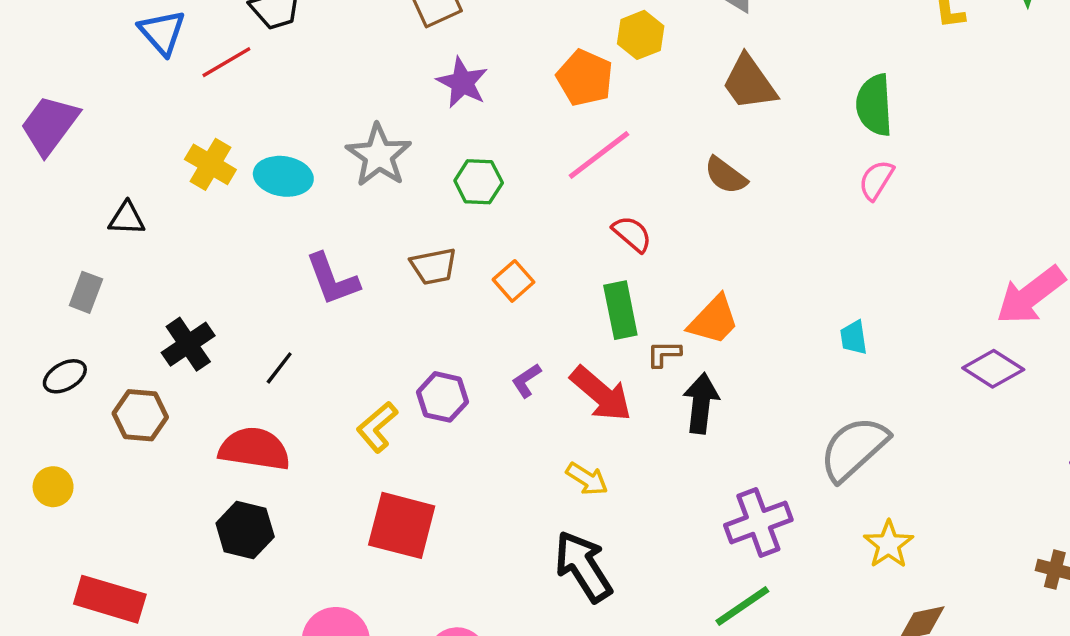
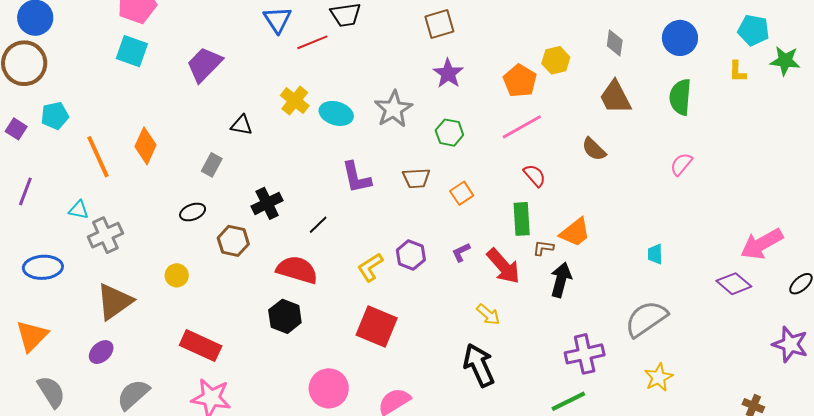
green semicircle: (874, 105) -> (680, 97), moved

